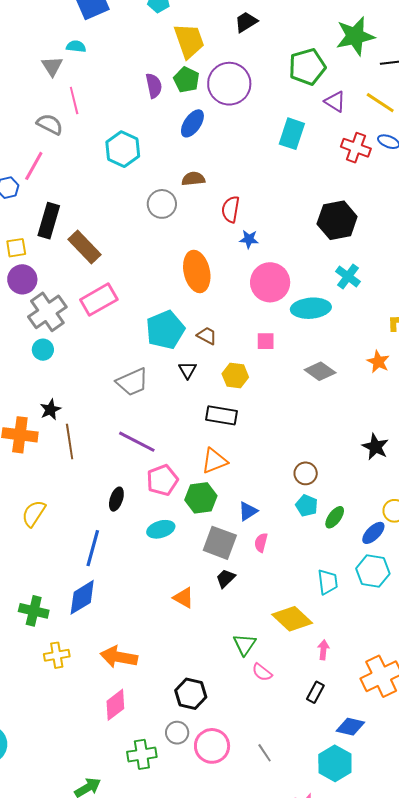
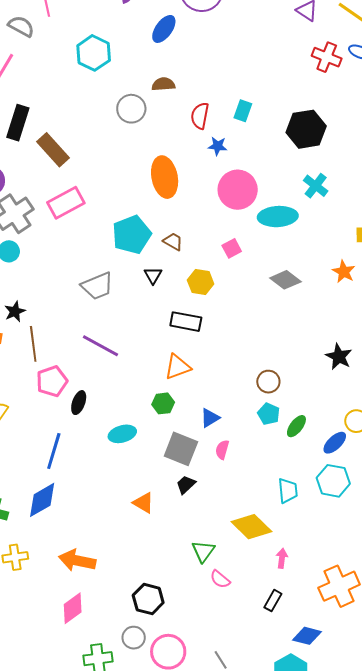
cyan rectangle: (292, 134) -> (243, 111), moved, size x0.7
pink square: (266, 341) -> (232, 248), turned -30
pink pentagon: (162, 480) -> (52, 381), moved
green hexagon: (201, 498) -> (163, 403), size x0.7

